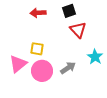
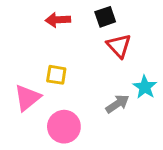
gray arrow: (68, 68) -> (117, 104), moved
pink circle: (42, 71) -> (64, 127), moved

